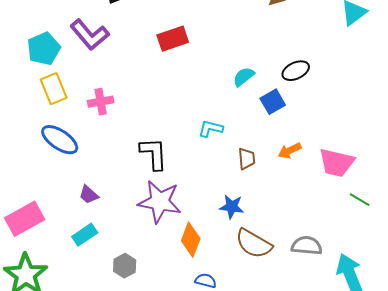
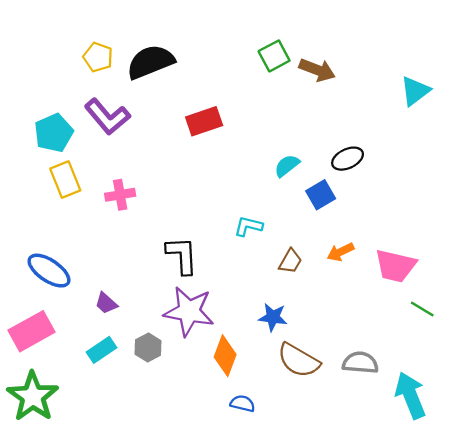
blue ellipse: (60, 140) -> (49, 271), moved
brown trapezoid: (247, 159) -> (290, 261), turned 35
gray hexagon: (125, 266) -> (148, 348), moved

